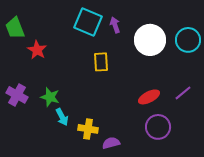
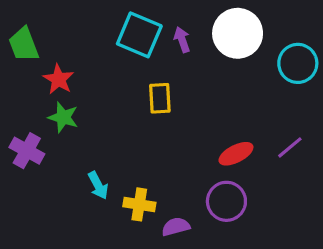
white circle: (150, 40) -> (238, 33), moved
green star: (50, 97) -> (63, 117), moved
purple circle: (158, 127) -> (226, 201), moved

